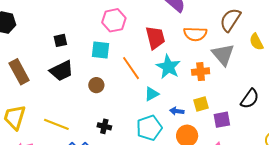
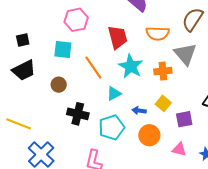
yellow square: (201, 104) -> (163, 103), turned -35
black cross: (104, 126) -> (78, 114), moved, size x1.5

